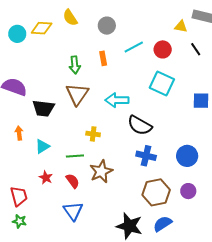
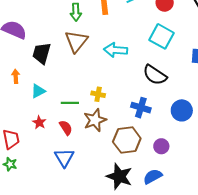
black trapezoid: (43, 108) -> (42, 53), turned 95
black semicircle: (140, 125) -> (155, 75), moved
yellow cross: (93, 134) -> (98, 94), moved
purple circle: (188, 191) -> (161, 146), moved
brown hexagon: (156, 192) -> (127, 140), moved

